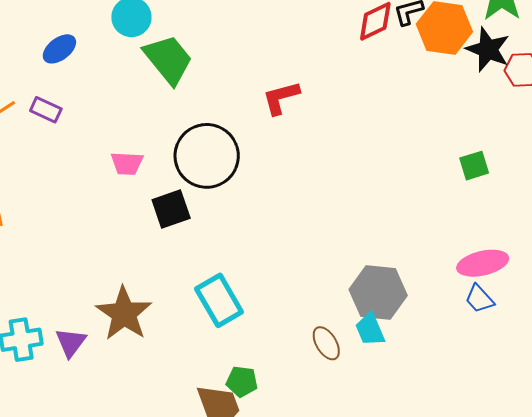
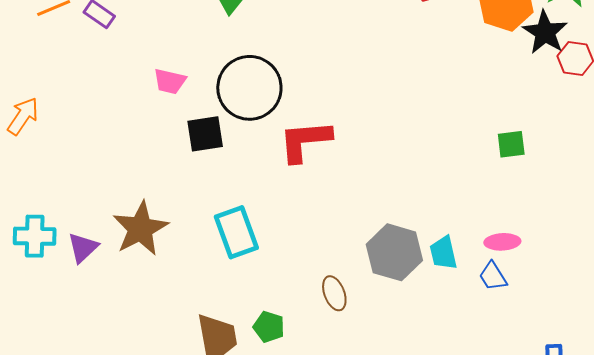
red L-shape: (281, 98) -> (305, 141), moved, size x1.4
pink ellipse: (483, 263) -> (502, 242), size x0.7
cyan trapezoid: (370, 330) -> (443, 253), moved
green pentagon: (242, 381) -> (269, 327), moved

